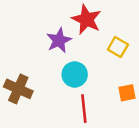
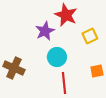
yellow square: (118, 47) -> (90, 36), turned 35

